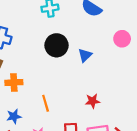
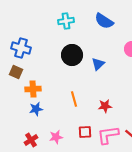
orange line: (46, 103) -> (74, 99), moved
blue star: (14, 116) -> (36, 109), moved

